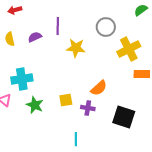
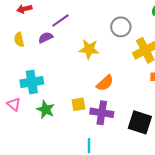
purple line: (58, 26) -> (60, 21), moved, turned 54
orange semicircle: (99, 88) -> (105, 83), moved
purple cross: (88, 108) -> (102, 113), size x1.5

